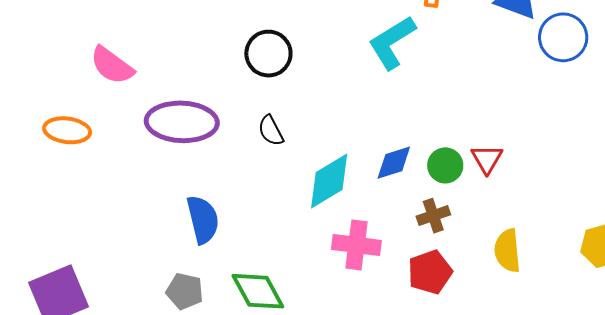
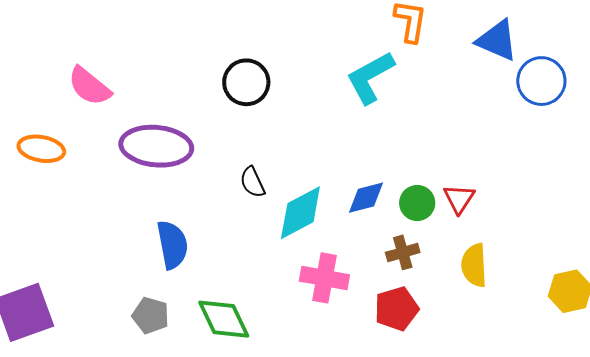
black semicircle: (271, 131) -> (252, 182), moved
yellow semicircle: (507, 251) -> (474, 265), moved

